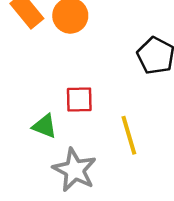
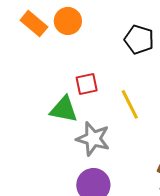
green triangle: (45, 126) -> (64, 109), size x1.4

